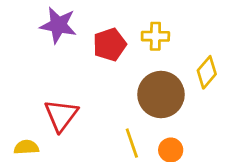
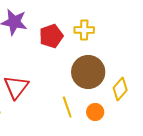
yellow diamond: (207, 72) -> (120, 89), moved

